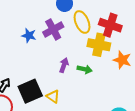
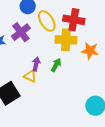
green arrow: (85, 69) -> (56, 65), turned -64
yellow triangle: (53, 97) -> (30, 76), moved

